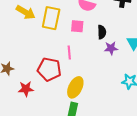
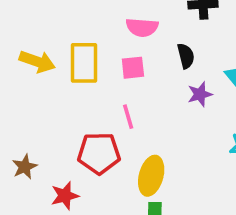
black semicircle: (102, 32) -> (186, 56), moved

